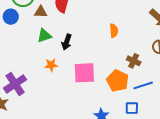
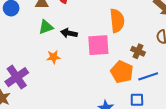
orange semicircle: (114, 31) -> (117, 21), size x1.6
black arrow: (67, 42) -> (69, 33), turned 84
pink square: (84, 73) -> (98, 45), moved

